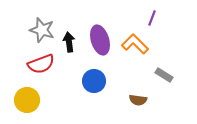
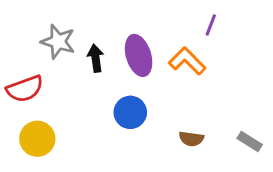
red semicircle: (41, 64) -> (25, 89), moved
gray rectangle: (164, 75) -> (250, 142), moved

